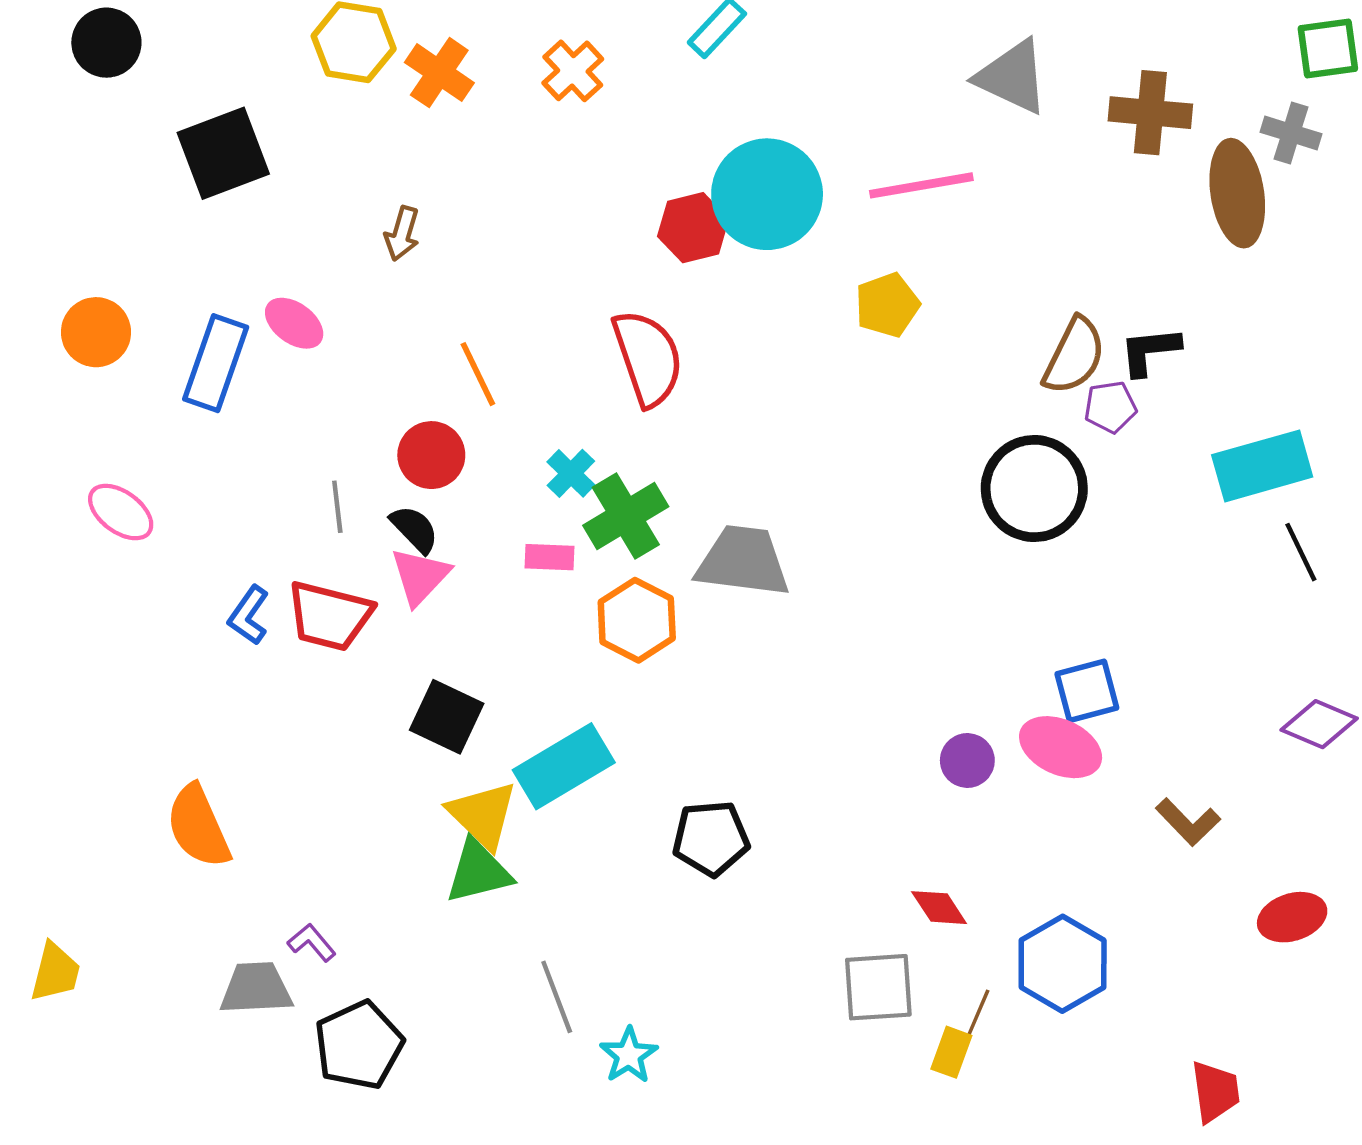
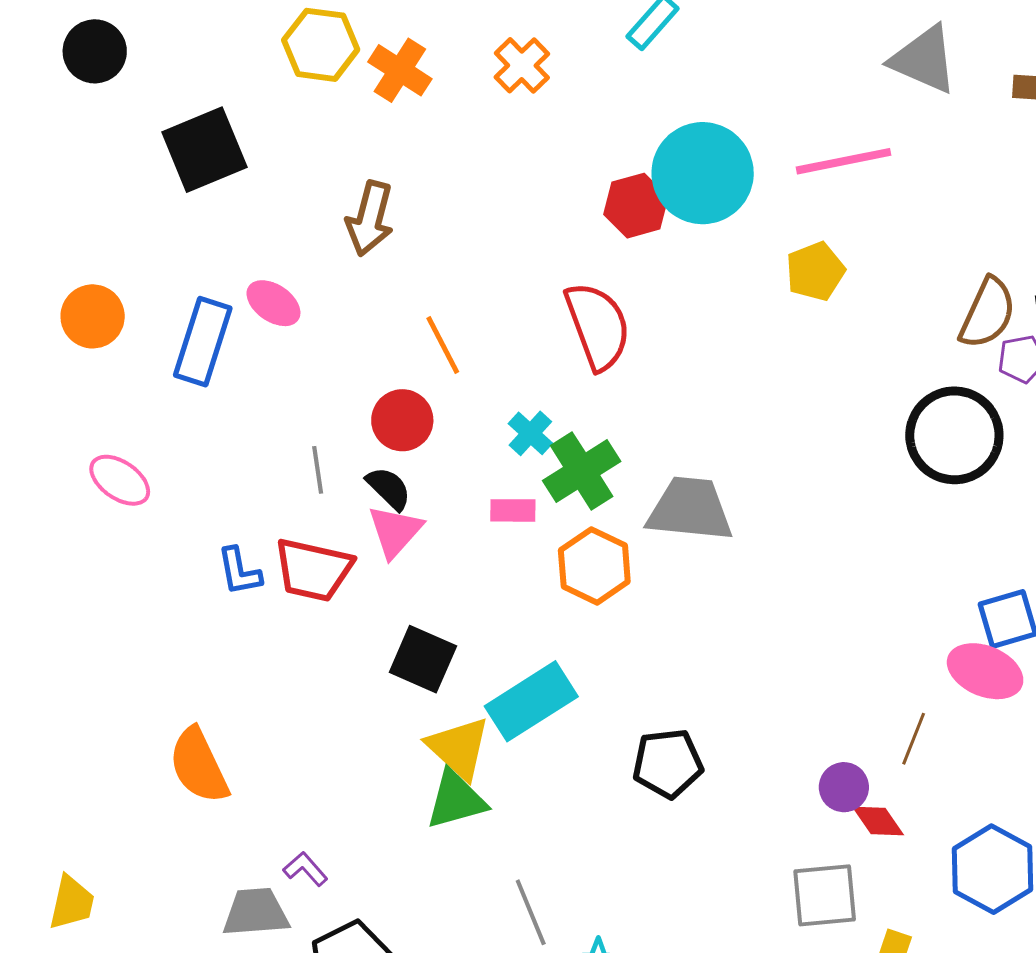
brown arrow: (402, 234) -> (370, 218), size x1.5
blue L-shape: (249, 615) -> (239, 571), turned -44
purple circle: (967, 760) -> (844, 787), moved
brown line: (976, 1018) -> (914, 739), moved

